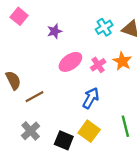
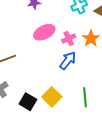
blue arrow: (91, 98) -> (68, 61), moved

